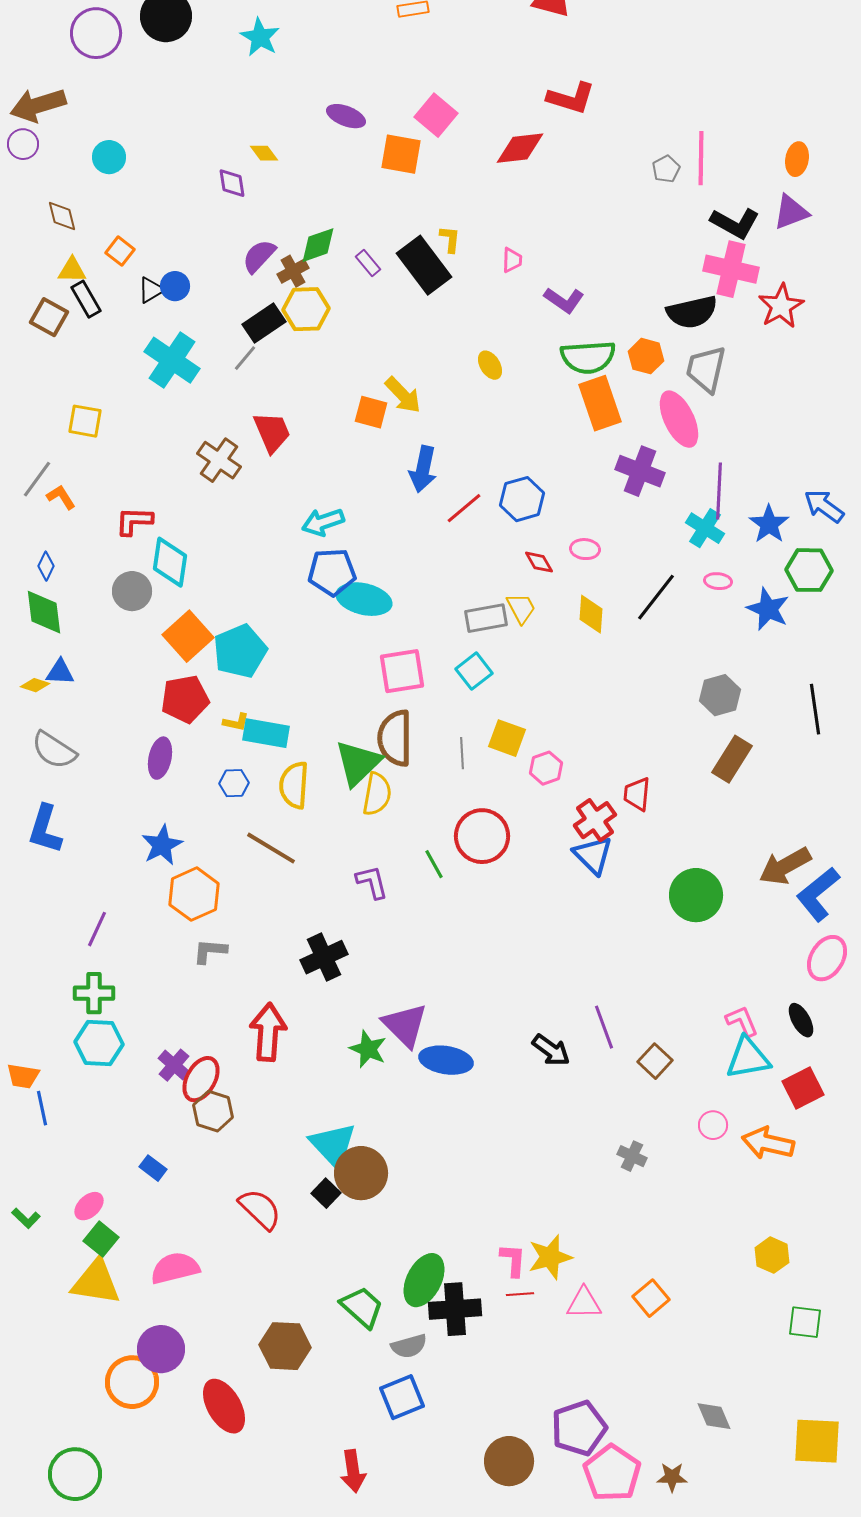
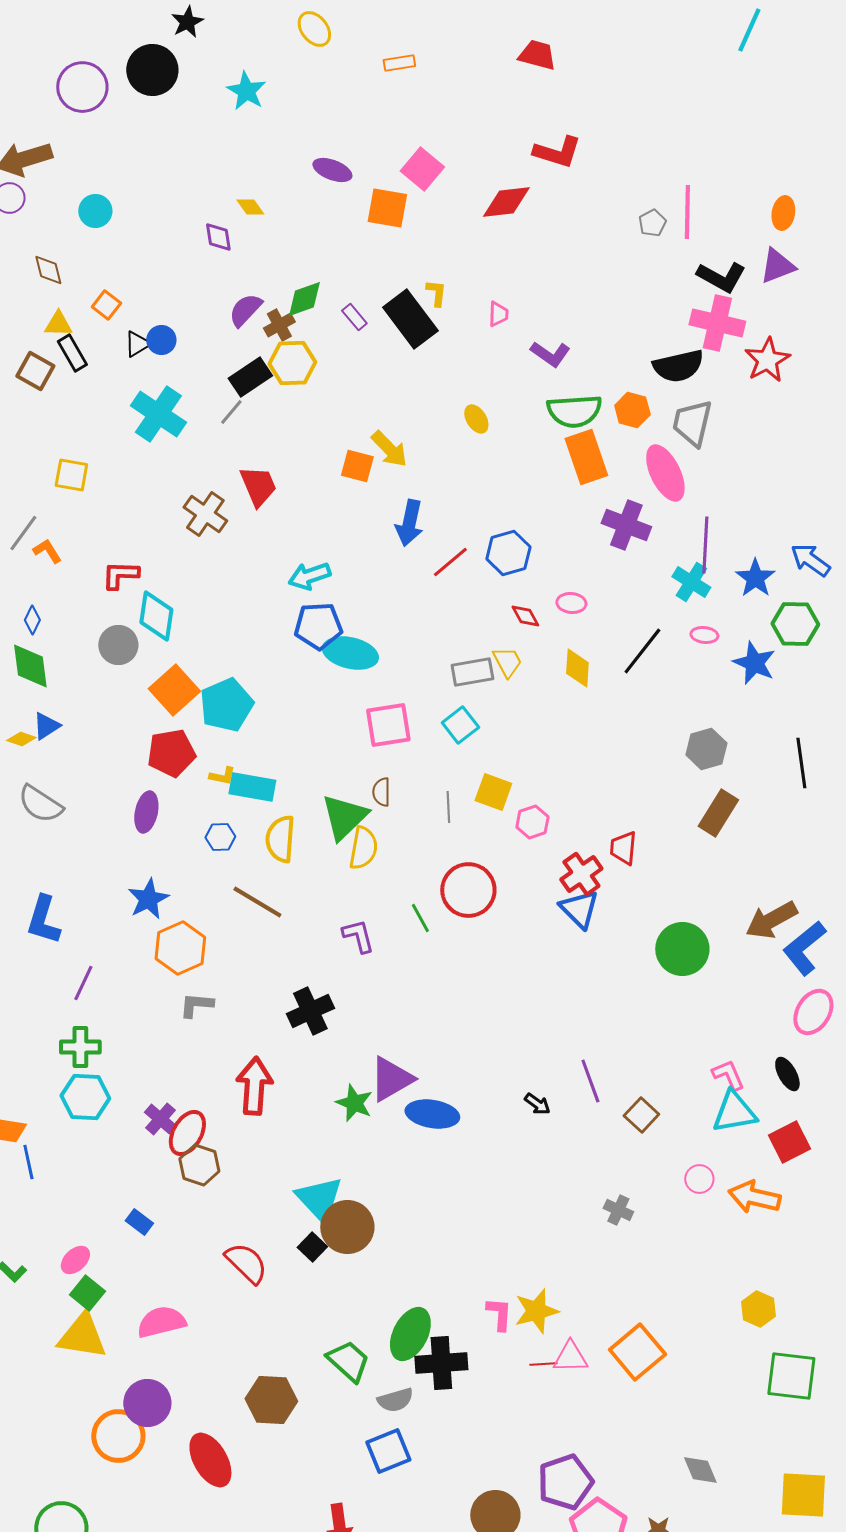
blue triangle: (60, 672) -> (46, 726), turned -36
brown semicircle: (395, 738) -> (381, 792), size x0.5
blue L-shape: (45, 829) -> (43, 920), moved
purple triangle: (405, 1025) -> (391, 1079), turned 45
black arrow: (551, 1050) -> (537, 1104), size x0.7
red line: (520, 1294) -> (543, 1364), moved
orange square: (651, 1298) -> (637, 1352), size x1.5
green square: (805, 1322) -> (791, 1376), size x1.5

